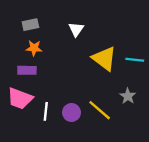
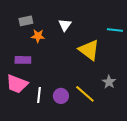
orange star: (34, 48) -> (38, 36), moved
cyan line: (135, 60) -> (115, 30), moved

